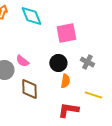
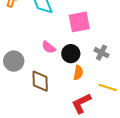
pink semicircle: (22, 61) -> (49, 47), moved
red L-shape: (68, 110) -> (81, 103), turned -35

